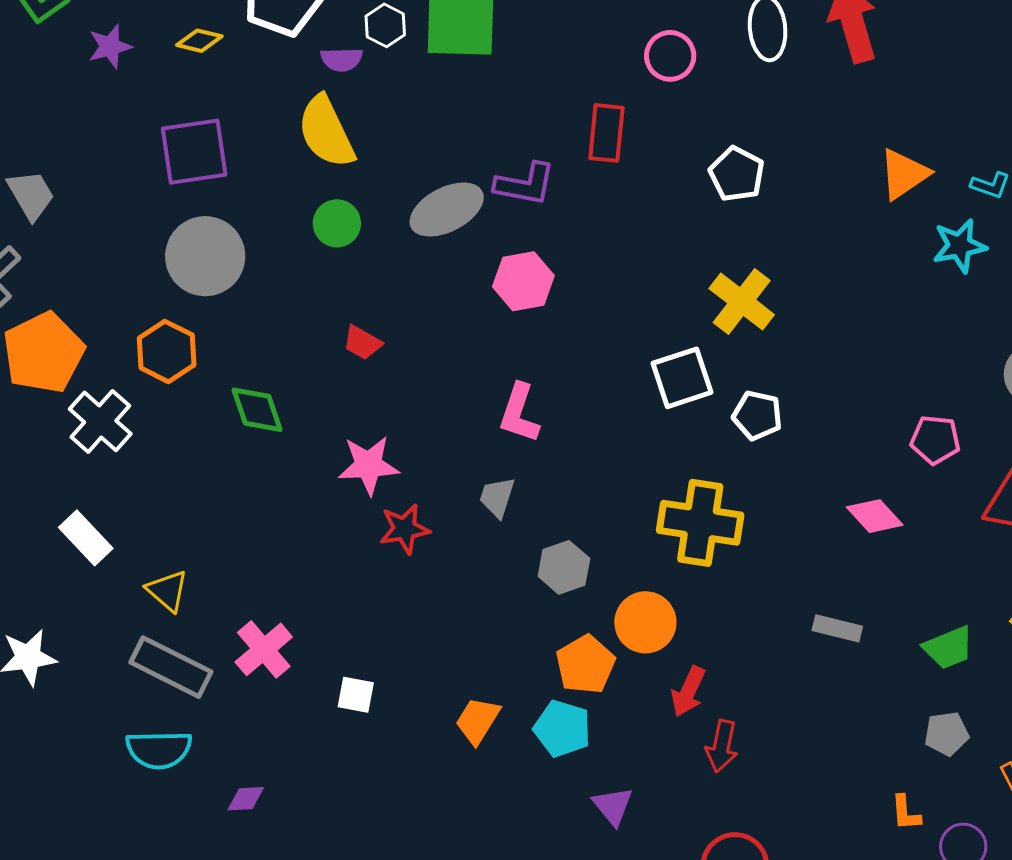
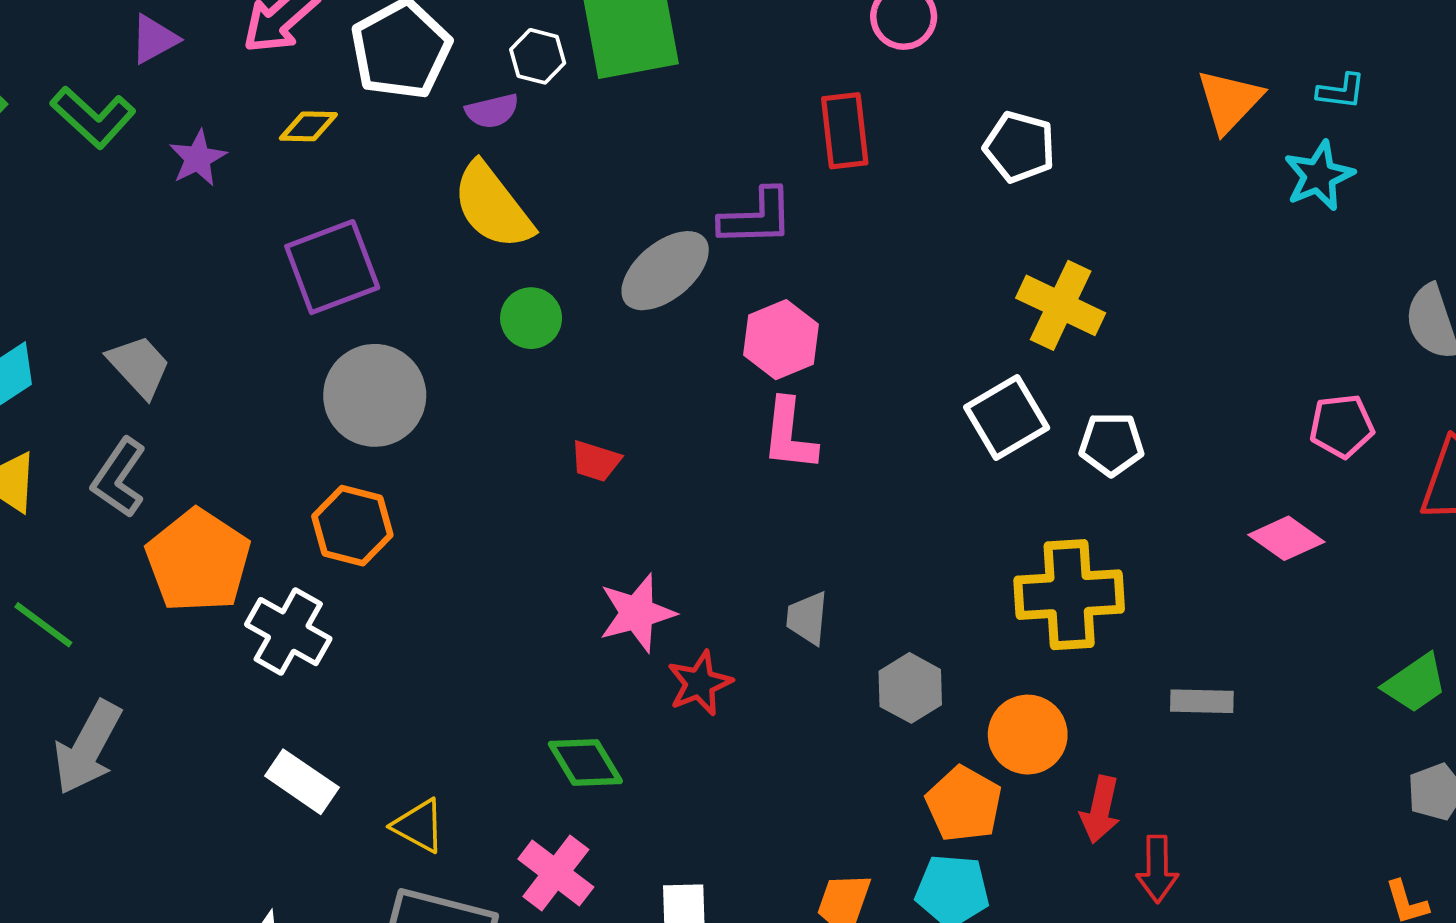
green diamond: (257, 410) -> (585, 762), moved
pink L-shape: (519, 413) -> (789, 435), moved
gray rectangle: (837, 628) -> (1202, 701), moved

